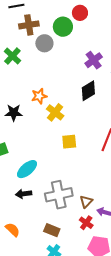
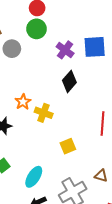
green circle: (63, 27) -> (36, 29), moved
yellow square: (69, 142) -> (68, 146), moved
brown triangle: (86, 201) -> (101, 176), moved, turned -40

